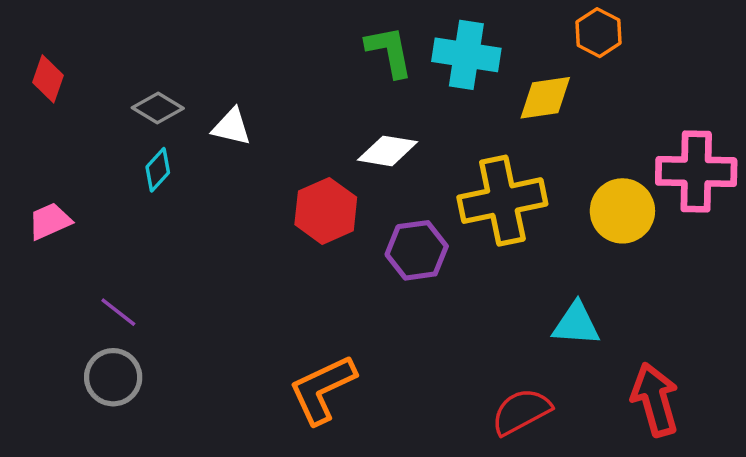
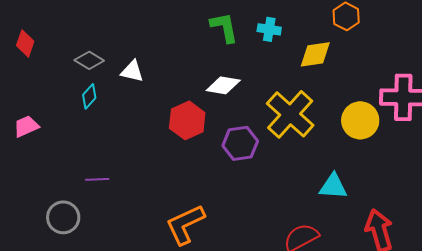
cyan cross: (466, 55) -> (269, 29), size x0.6
yellow cross: (502, 201) -> (290, 114), turned -36
purple line: (118, 312) -> (97, 179), moved, turned -40

